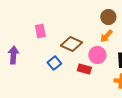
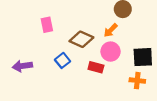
orange arrow: (106, 36) -> (110, 30), moved
purple arrow: (13, 55) -> (22, 66), moved, turned -102

